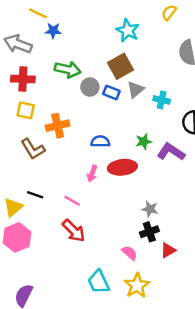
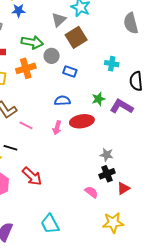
gray triangle: (136, 90) -> (59, 20), moved
blue rectangle: (111, 92) -> (70, 71), moved
orange cross: (58, 126) -> (26, 68), moved
pink line: (72, 201) -> (26, 125), moved
red arrow: (74, 231) -> (32, 176), moved
cyan trapezoid: (99, 282) -> (50, 224), moved
yellow star: (137, 285) -> (113, 223), moved, turned 30

